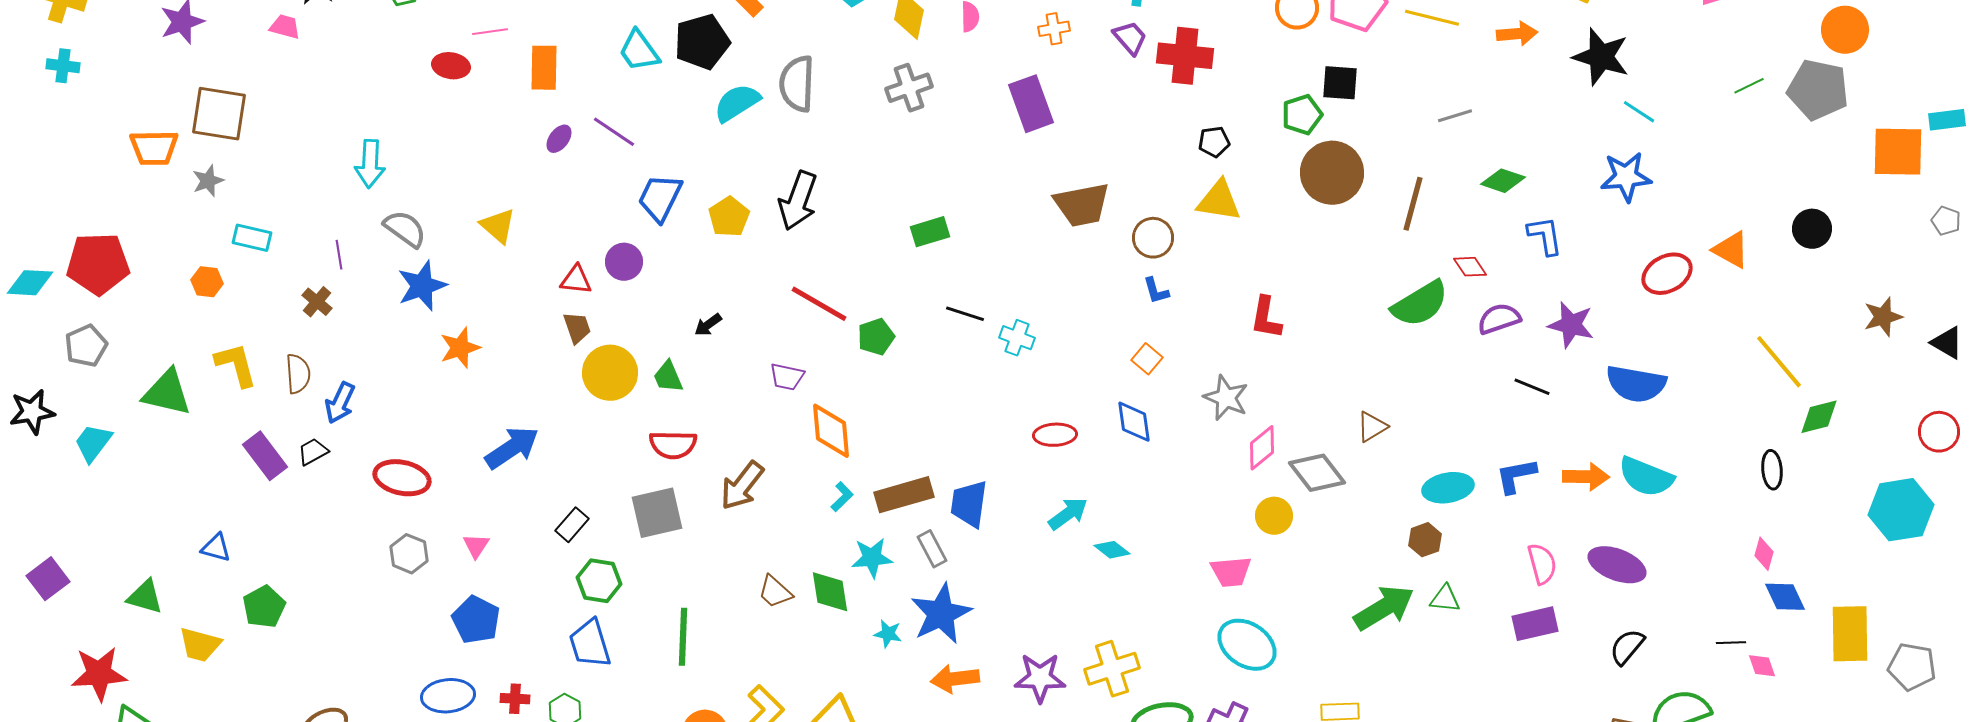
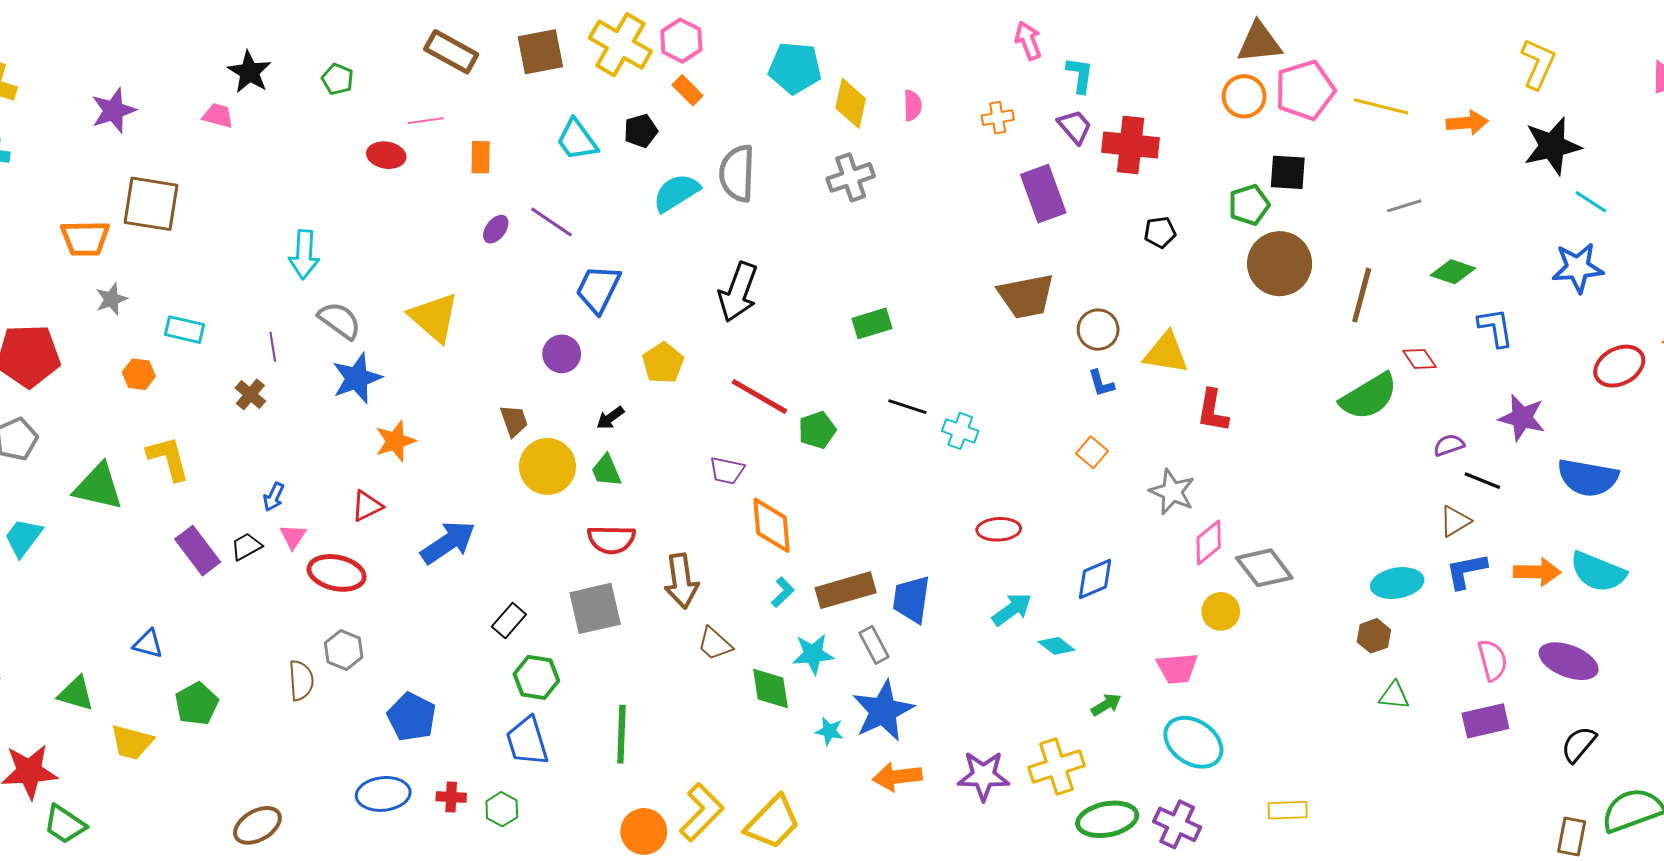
black pentagon: (702, 42) -> (641, 131), size x0.6
black star: (1601, 57) -> (1552, 146), turned -30
orange rectangle: (544, 68) -> (481, 157), size x0.7
purple rectangle: (1031, 104) -> (1043, 194), moved
gray star: (208, 181) -> (111, 299), moved
yellow triangle: (1219, 201) -> (1166, 353), moved
yellow pentagon: (729, 217) -> (663, 363), moved
yellow triangle: (498, 226) -> (434, 317), size x1.4
red triangle: (576, 280) -> (367, 506), moved, turned -32
purple semicircle: (1499, 319) -> (1449, 445), moved, size x0.7
black arrow: (708, 325) -> (610, 418), moved
brown semicircle: (298, 374) -> (301, 680), moved
blue arrow: (340, 403) -> (274, 497), size x0.7
blue diamond: (1134, 422) -> (1095, 579), moved, turned 75
brown triangle: (1372, 427) -> (1455, 521), moved
brown arrow: (742, 486) -> (681, 581), turned -46
pink triangle: (476, 546) -> (293, 536), moved
brown trapezoid: (775, 592) -> (715, 644), moved
green arrow: (1384, 608) -> (1106, 705), moved, size x0.5

